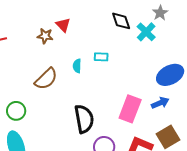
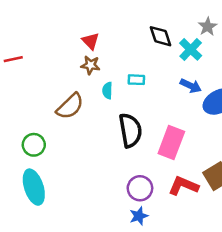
brown star: (45, 36) -> (90, 65), moved
blue arrow: (160, 103) -> (191, 86), moved, turned 48
black semicircle: (84, 119) -> (130, 130), moved

